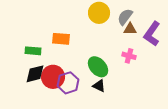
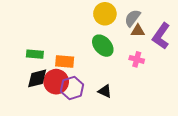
orange rectangle: (61, 39) -> (65, 61), moved
green ellipse: (98, 67) -> (103, 46), moved

